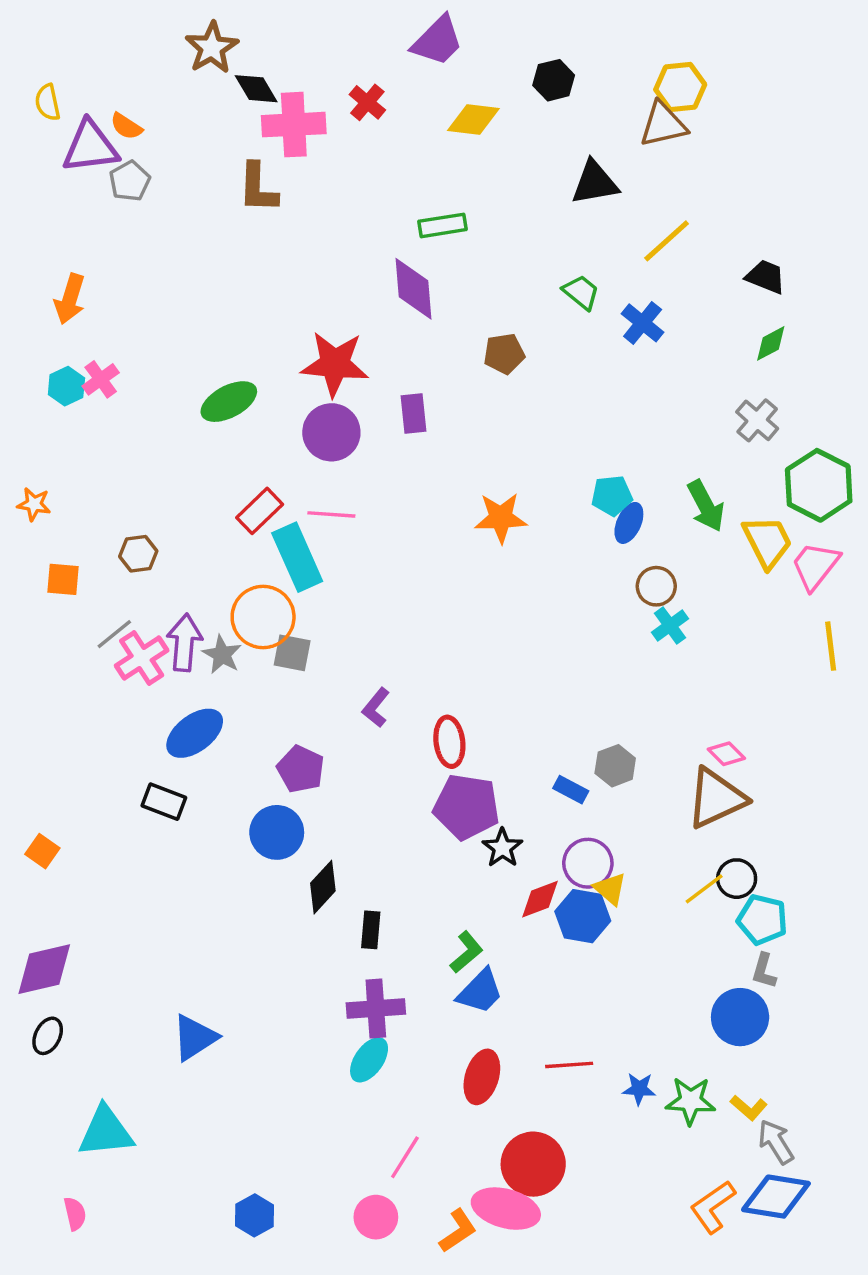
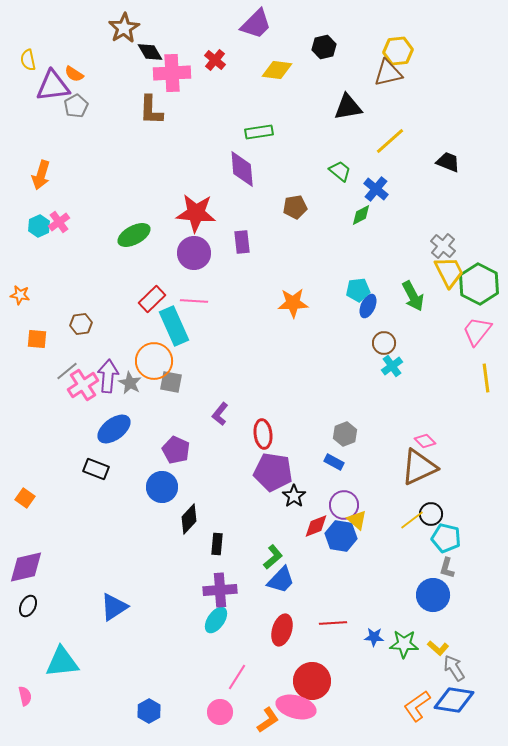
green diamond: (771, 343) -> (361, 215), moved
yellow trapezoid: (767, 542) -> (449, 272), moved
gray hexagon: (615, 766) -> (345, 434), moved
pink semicircle: (75, 1214) -> (25, 696), moved

